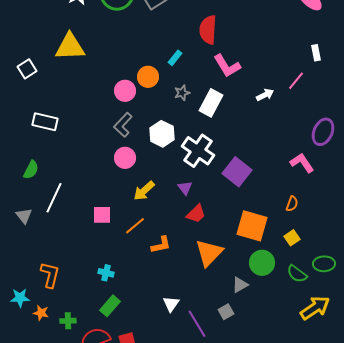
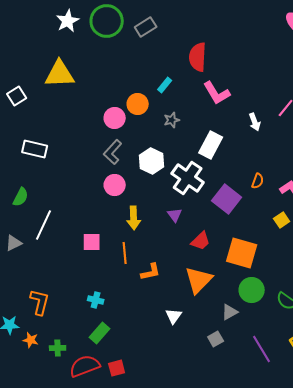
white arrow: (265, 95) -> (255, 122), turned 96
white rectangle: (211, 103) -> (211, 145), moved
yellow arrow: (144, 191) -> (134, 218), turned -50
orange semicircle: (292, 204) -> (258, 181), moved
red trapezoid: (196, 214) -> (201, 241), moved
gray triangle: (24, 216) -> (14, 243), turned 42
orange line: (135, 226) -> (125, 253), turned -55
yellow square: (292, 238) -> (282, 220), moved
white triangle: (171, 304) -> (174, 316), moved
purple line: (197, 324) -> (262, 349), moved

